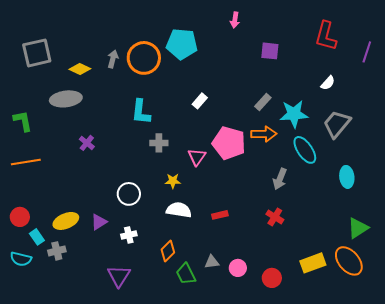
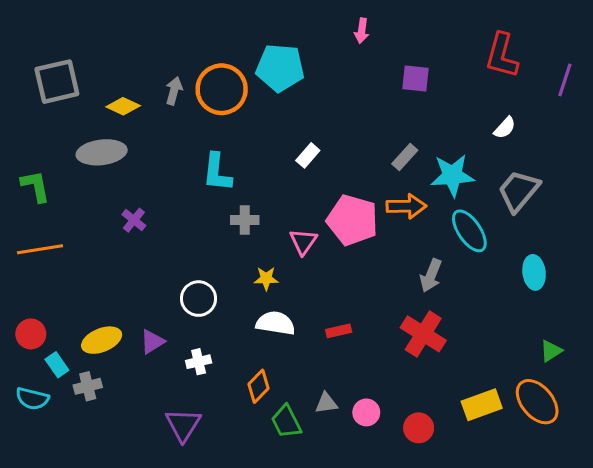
red cross: (275, 217) -> (423, 334), size x1.6
green triangle: (358, 228) -> (551, 351), size x0.7

